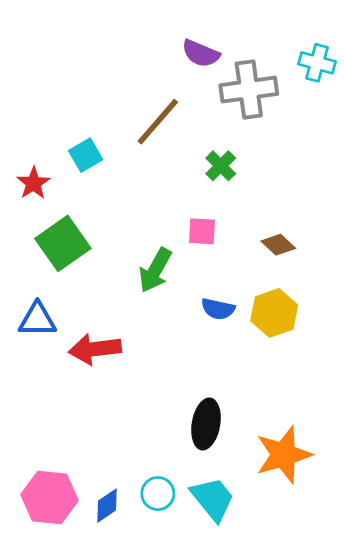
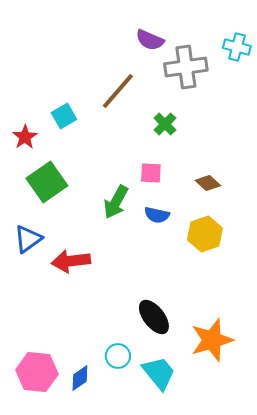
blue semicircle: (218, 309) -> (157, 215), moved
blue triangle: (37, 320) -> (28, 239), turned -36
black ellipse: (206, 424) -> (154, 317), turned -48
cyan circle: (158, 494) -> (118, 356), moved

